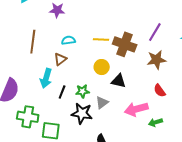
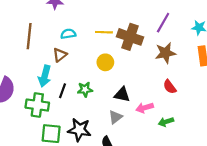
black triangle: (119, 81) -> (122, 95), moved
gray triangle: (102, 103) -> (116, 117), moved
pink arrow: (136, 109) -> (145, 108), size x0.7
black star: (82, 113) -> (79, 130), moved
green cross: (28, 117) -> (37, 105), moved

